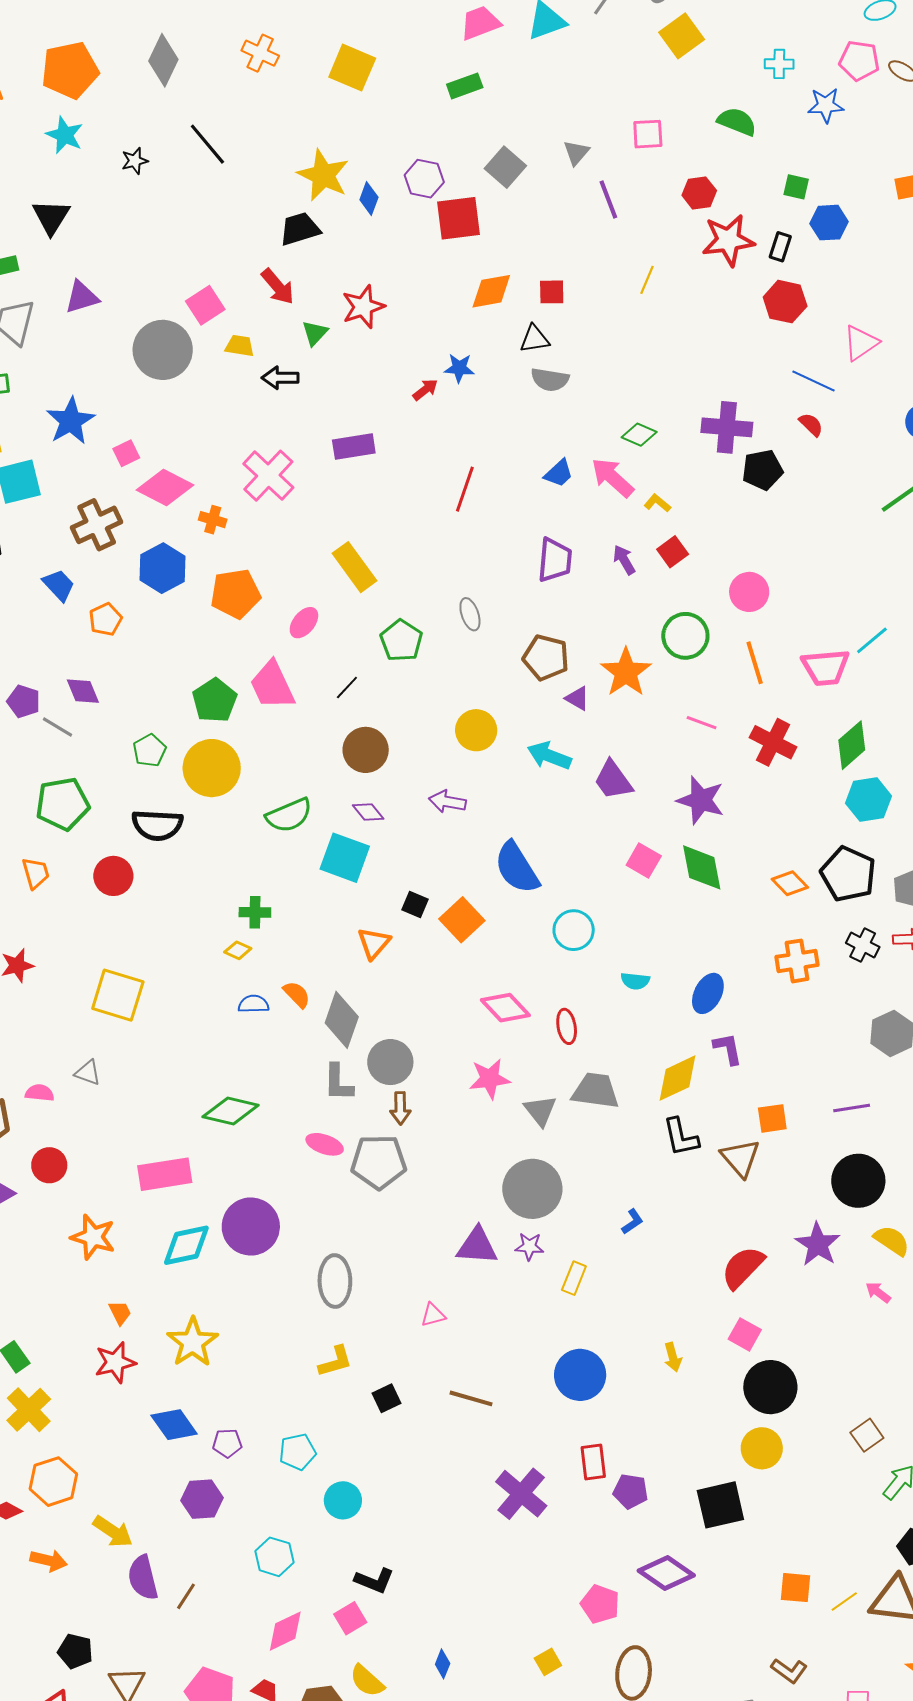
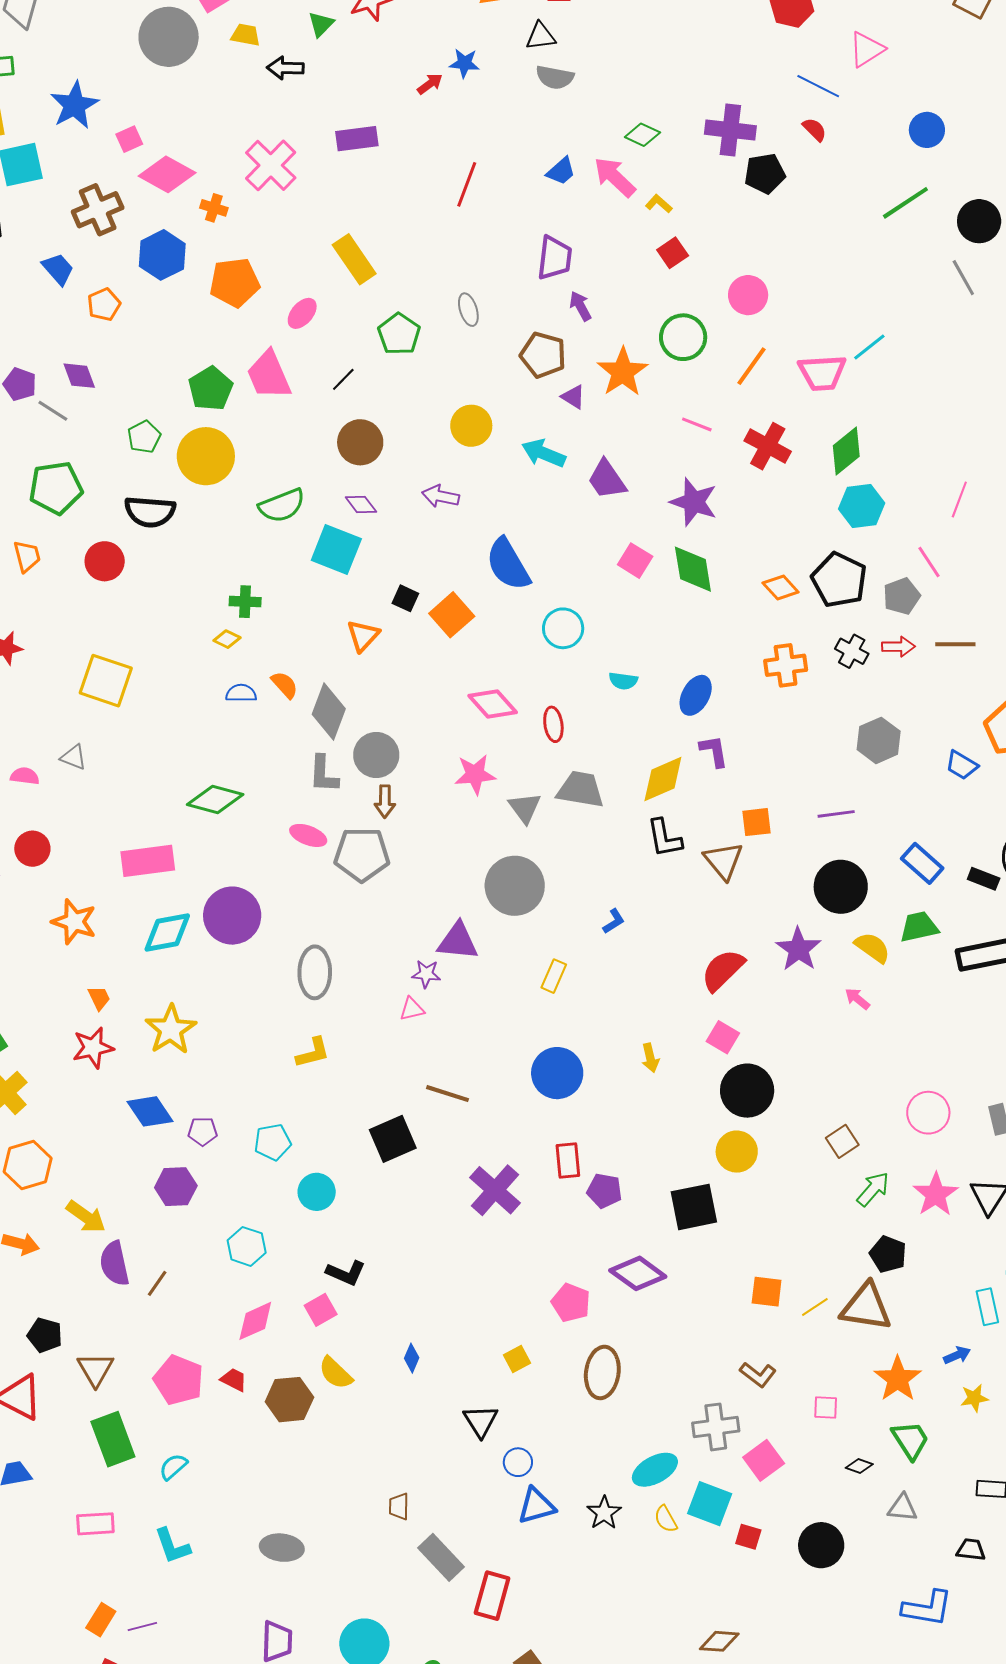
purple arrow: (624, 560) -> (580, 306), moved
orange line: (755, 663) -> (752, 366), turned 51
purple star: (529, 1246) -> (426, 974), moved
black square: (386, 1398) -> (393, 1139), moved, size x1.6

